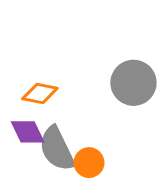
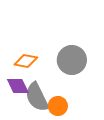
gray circle: (133, 83) -> (72, 60), moved

